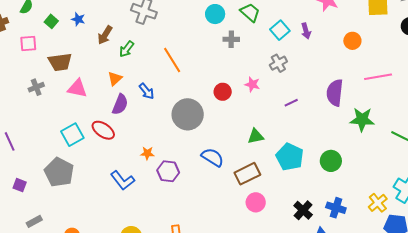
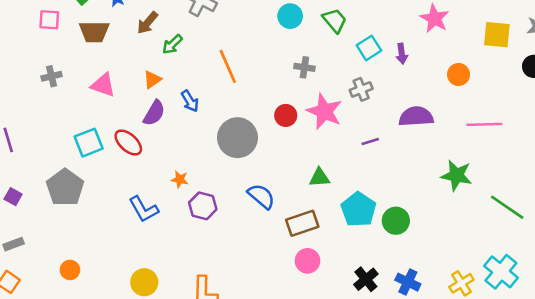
gray cross: (231, 39) -> (304, 67), moved
brown trapezoid: (60, 62) -> (94, 32), moved
pink star: (252, 84) -> (324, 111), size x1.8
purple semicircle: (335, 93) -> (416, 116), moved, turned 72
green circle: (331, 161) -> (396, 221), moved
gray rectangle: (34, 221) -> (14, 244), moved

